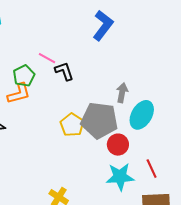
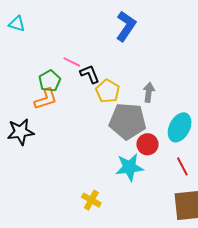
cyan ellipse: (142, 115) -> (180, 127), moved
yellow pentagon: (72, 125) -> (108, 91), moved
cyan star: (120, 177) -> (129, 167), moved

